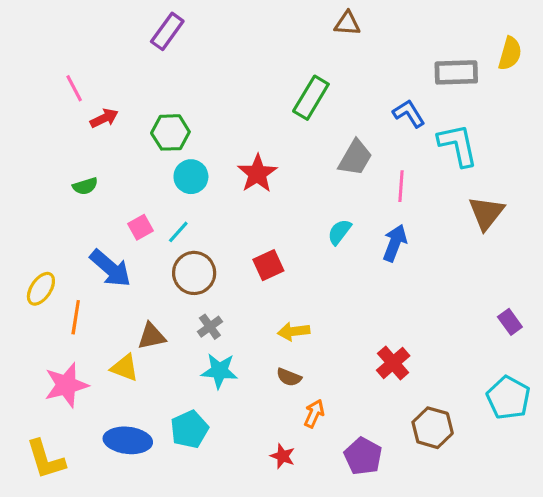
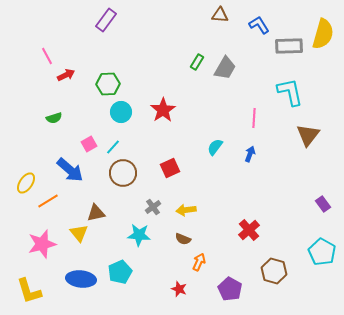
yellow semicircle: (510, 53) -> (323, 34), size x1.4
green rectangle: (311, 98) -> (197, 62), size x0.6
blue L-shape: (409, 113) -> (259, 25), moved
gray trapezoid: (355, 158) -> (225, 68), moved
blue arrow: (395, 243) -> (250, 154), size x0.7
orange line: (76, 317) -> (48, 201), turned 50
gray cross: (210, 327) -> (153, 207), moved
yellow triangle: (125, 368) -> (79, 233), turned 30

